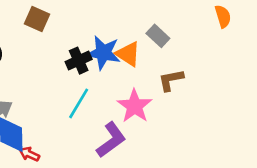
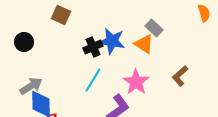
orange triangle: (128, 54) -> (144, 44), moved
brown L-shape: (171, 80) -> (180, 76), moved, turned -30

